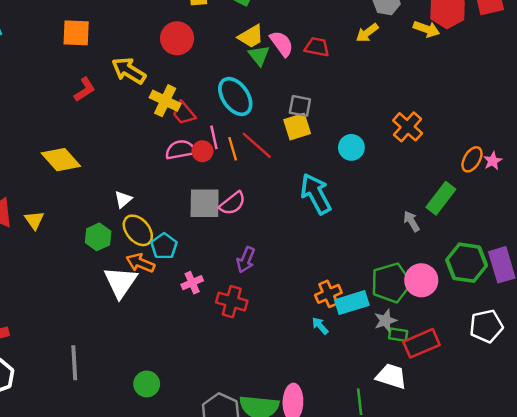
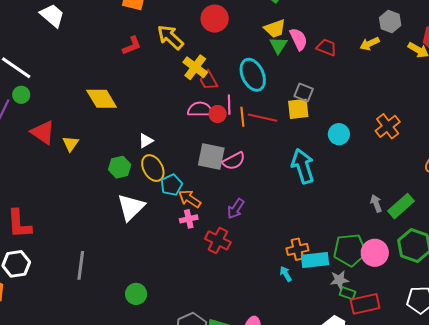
red line: (257, 145) -> (262, 118), turned -40
green rectangle: (441, 198) -> (401, 206), moved
orange arrow: (140, 263) -> (190, 199), moved

